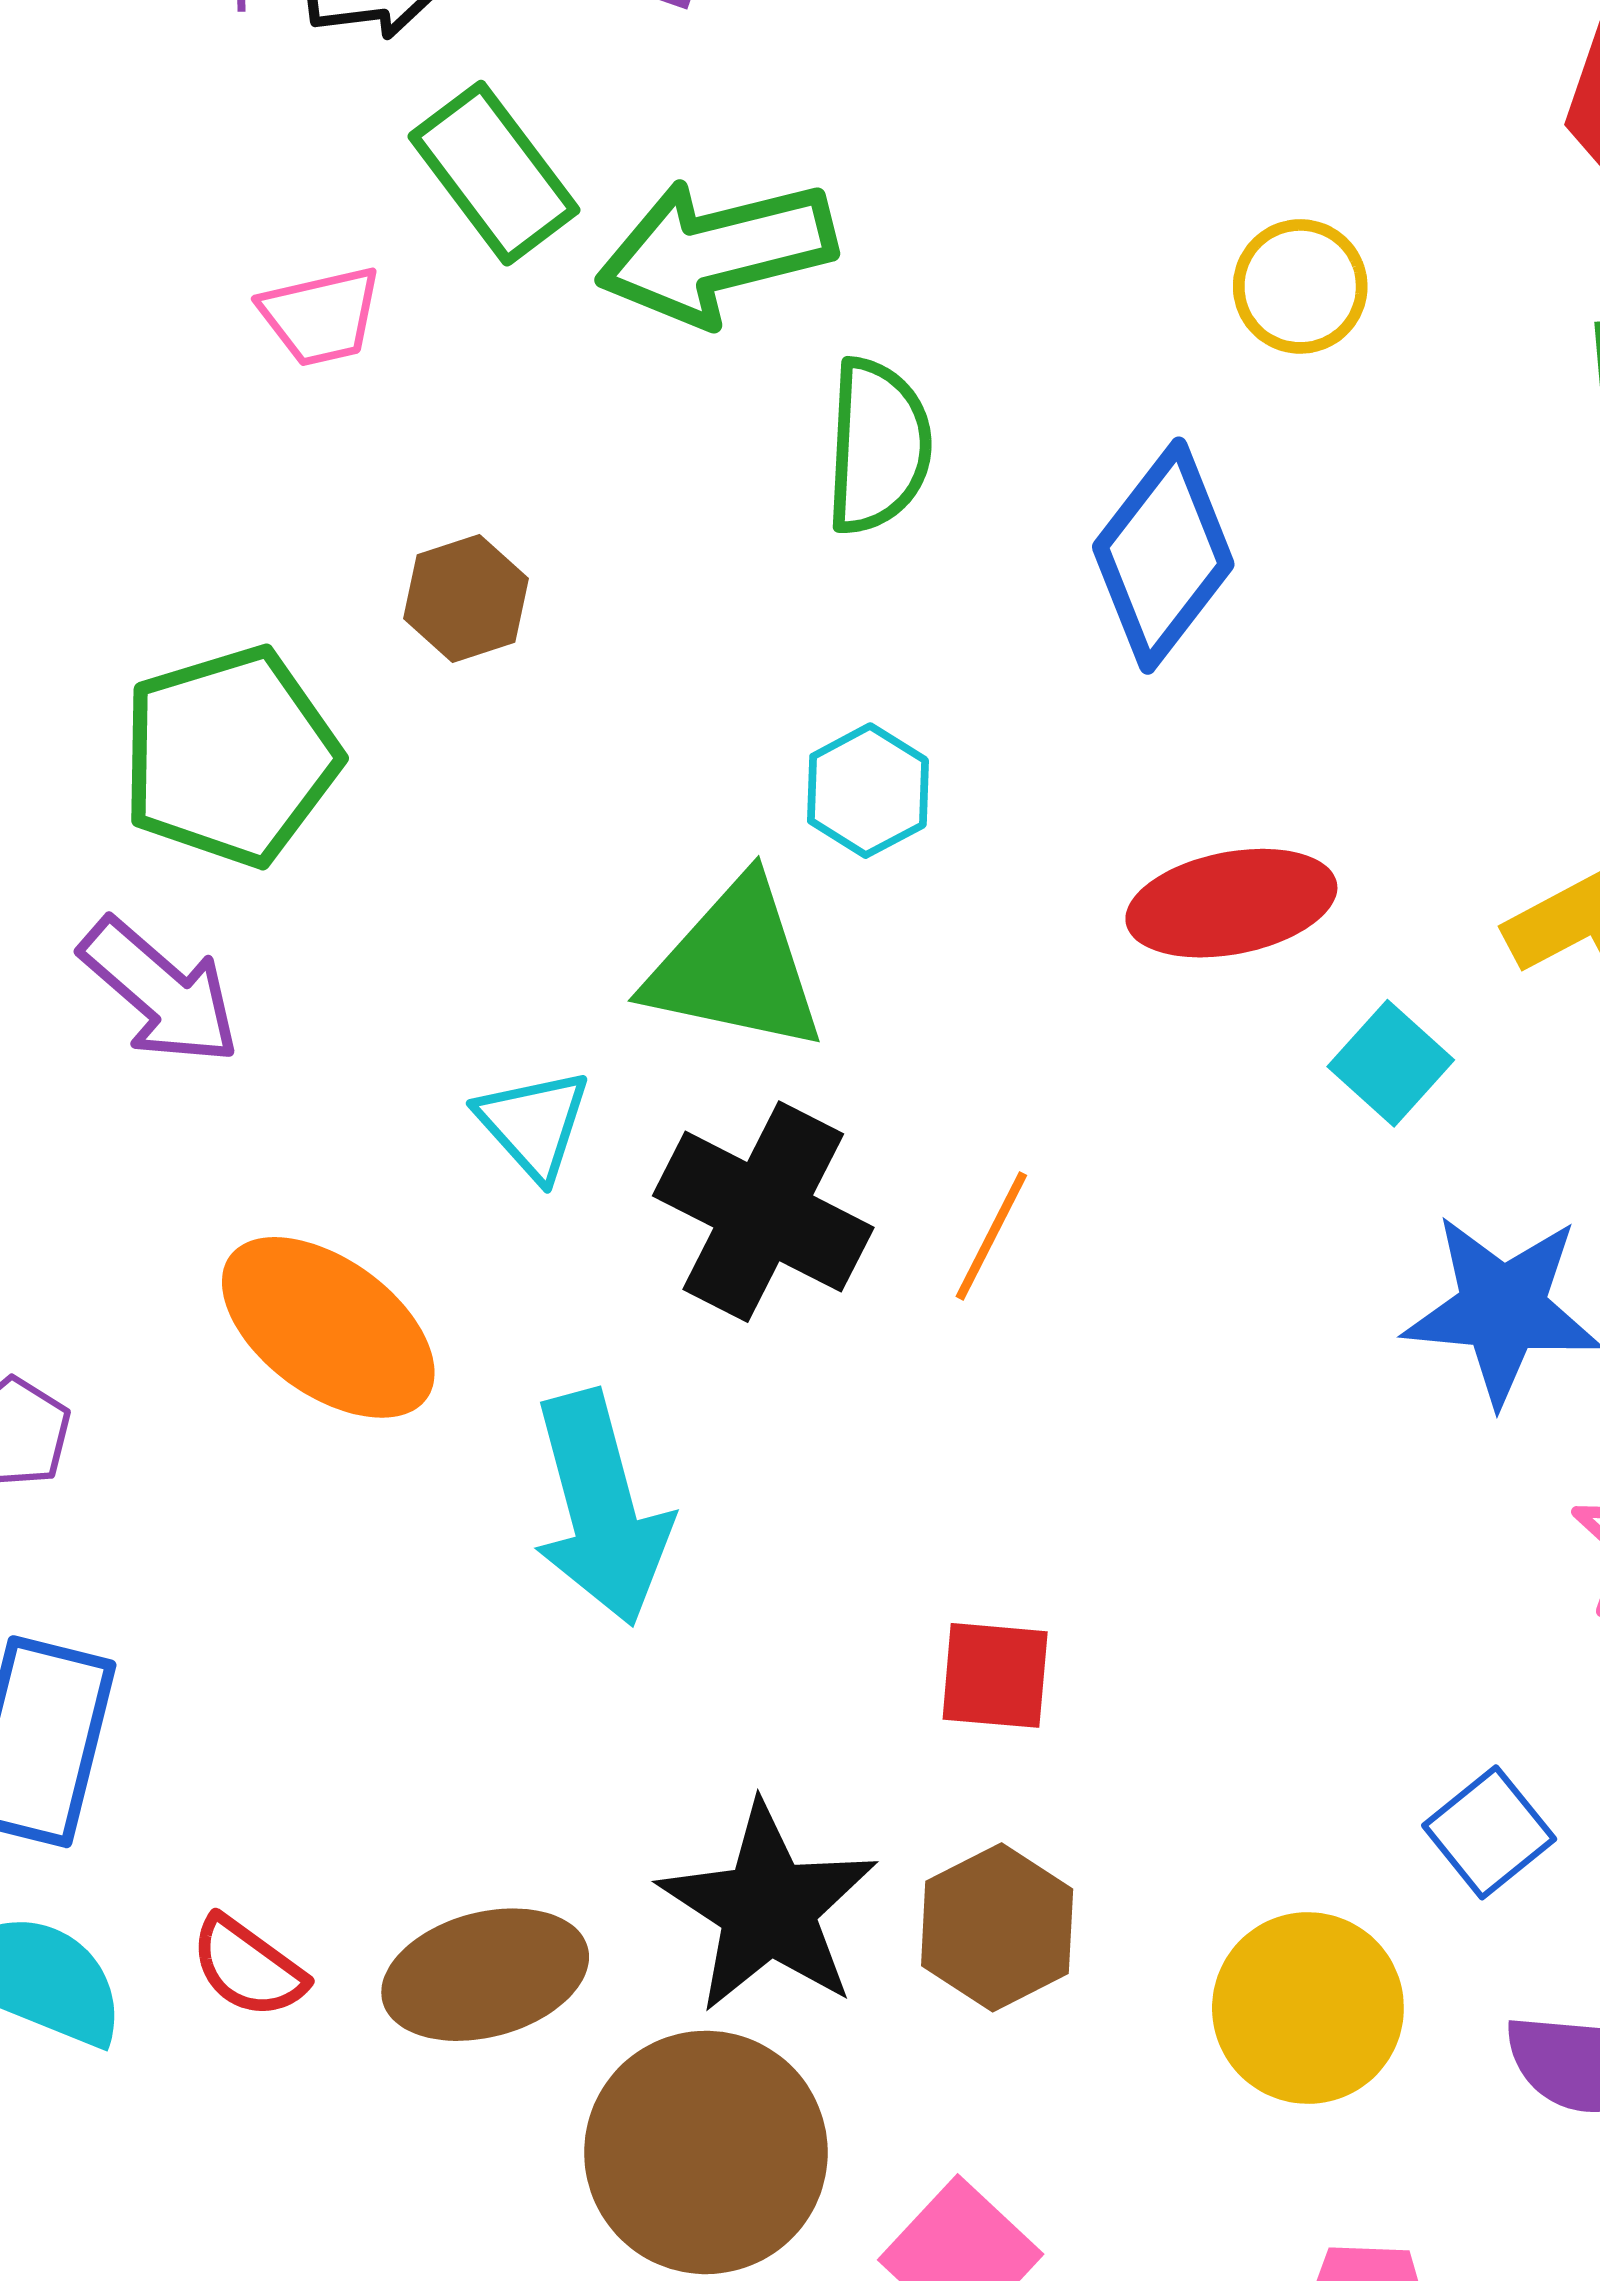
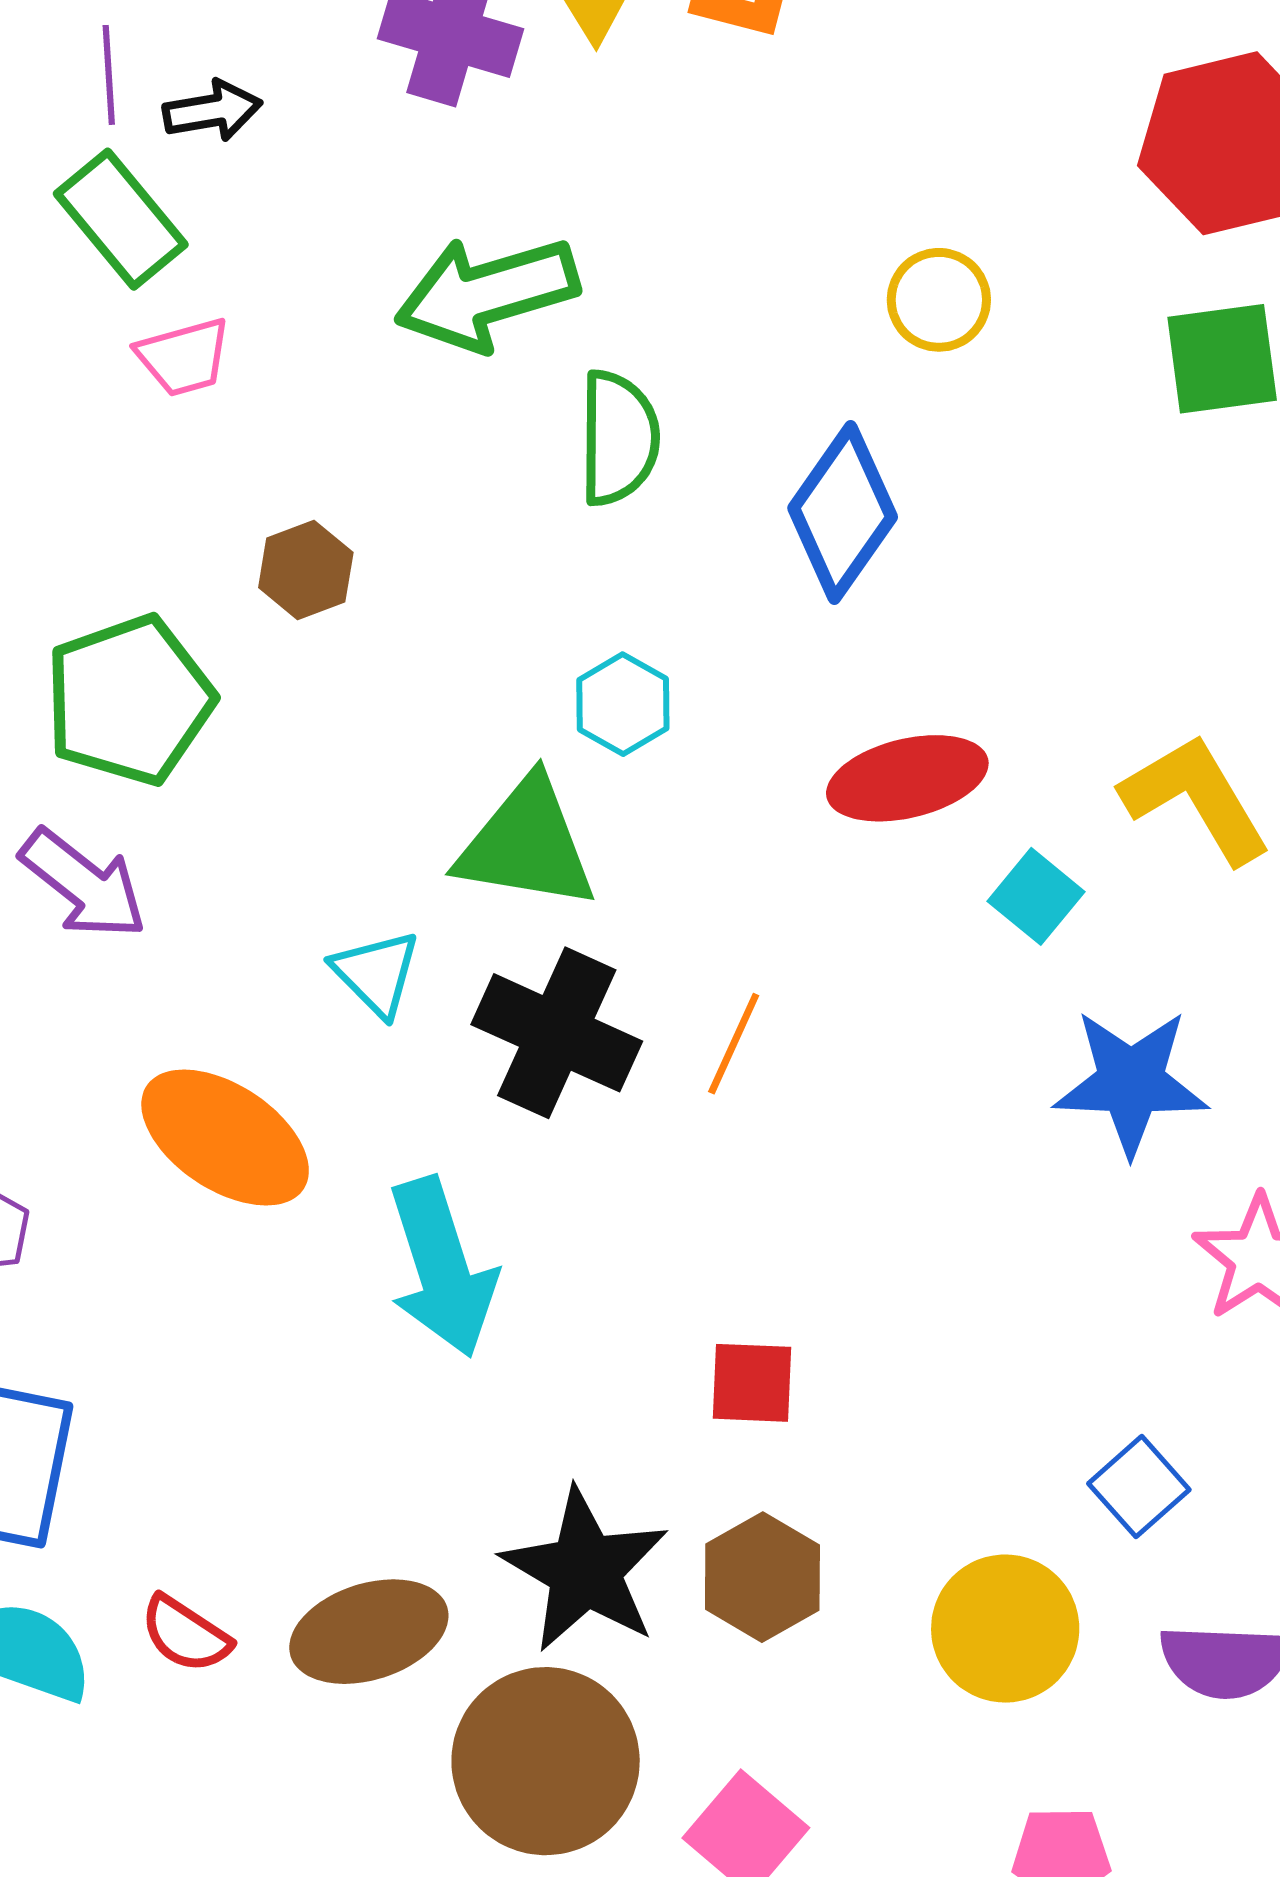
green rectangle: (494, 173) -> (121, 219), moved

